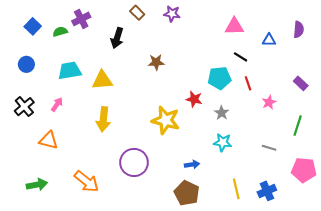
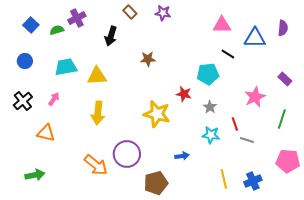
blue triangle: (269, 40) -> (255, 38), size x1.6
red line: (248, 83) -> (235, 124), moved
pink star: (269, 102) -> (255, 97), size x1.5
gray line: (269, 148) -> (247, 140), moved
orange arrow: (87, 181) -> (96, 165), moved
brown pentagon: (187, 193) -> (156, 183), moved, turned 30

